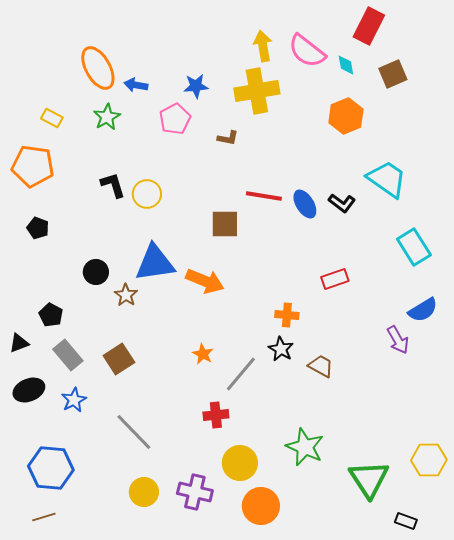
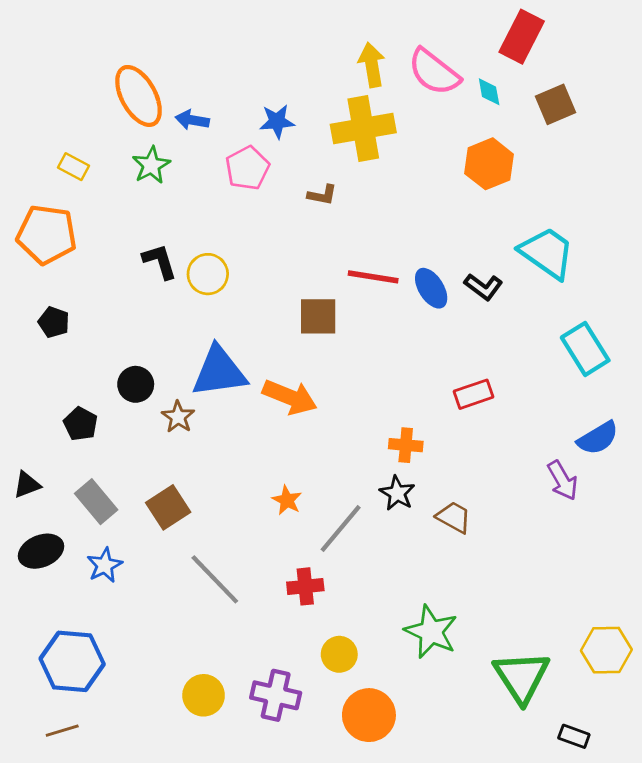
black pentagon: (51, 315) -> (81, 424), moved
gray line: (134, 432) -> (215, 579), moved
yellow circle: (240, 463) -> (339, 654), size x0.7

